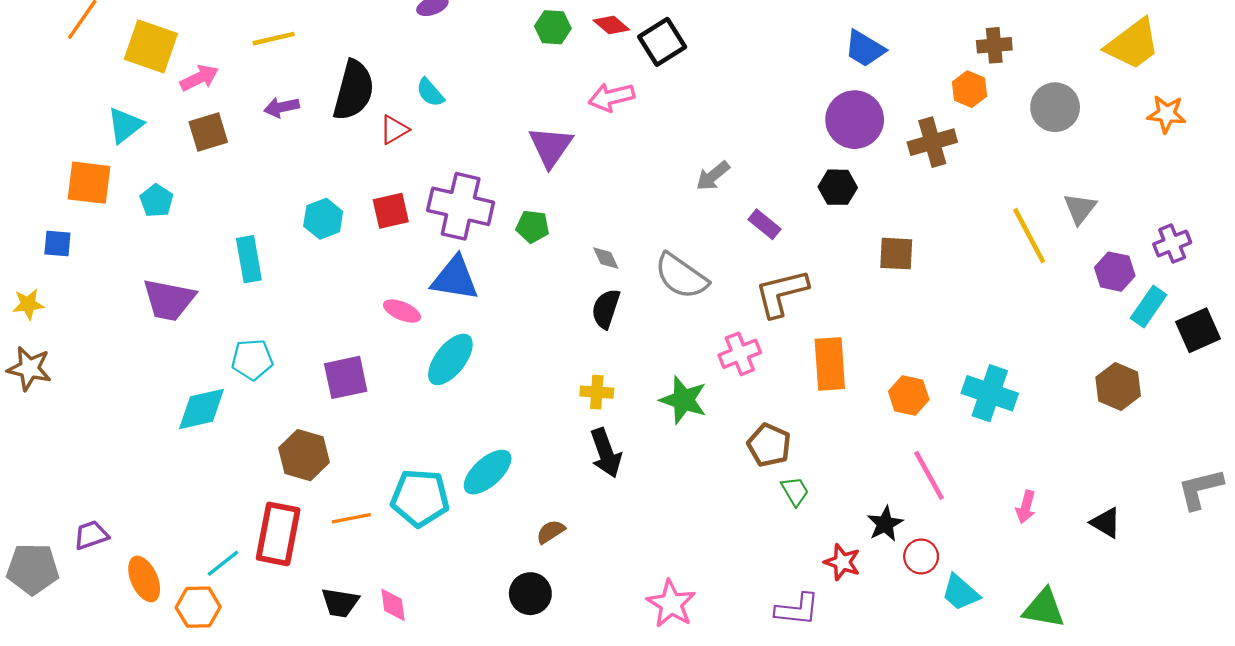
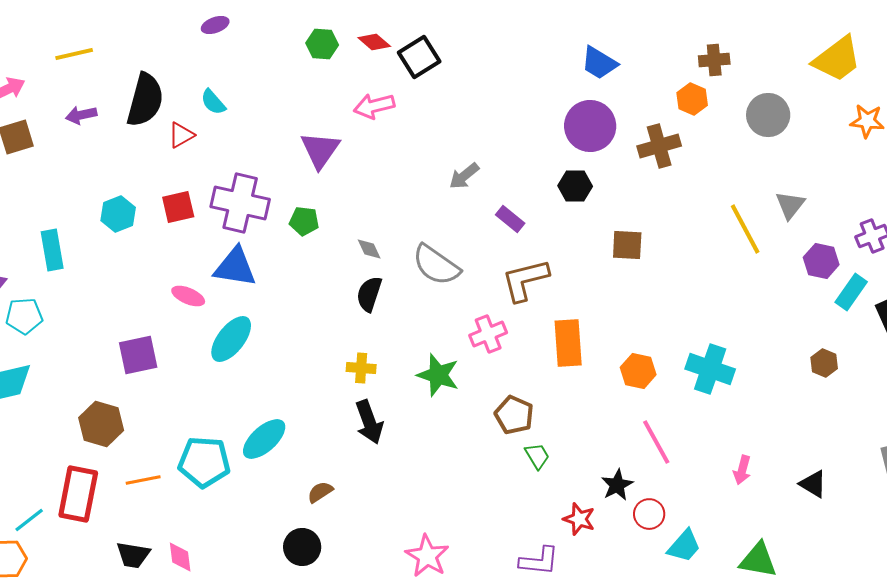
cyan pentagon: (252, 359) -> (24, 316), moved
brown hexagon: (1118, 386) -> (824, 363), size x0.7
cyan trapezoid: (960, 593) -> (684, 546), turned -90

